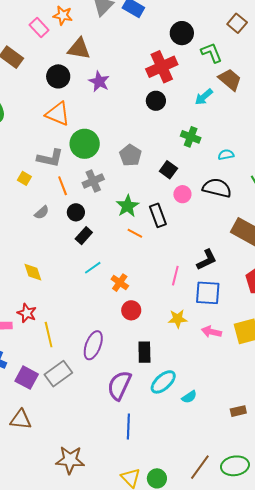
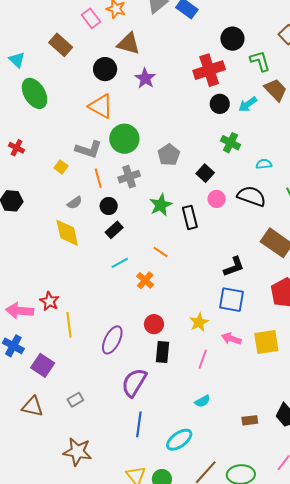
black circle: (156, 101) -> (220, 104), moved
orange line: (135, 233) -> (161, 252), moved
yellow diamond: (33, 272) -> (67, 233), moved, size x1.4
pink line: (175, 276) -> (203, 359), moved
red circle: (131, 310) -> (154, 324), moved
yellow star: (178, 319) -> (199, 322), turned -30
gray rectangle: (58, 374) -> (75, 400), moved, size x0.6
cyan ellipse: (163, 382) -> (179, 440), moved

